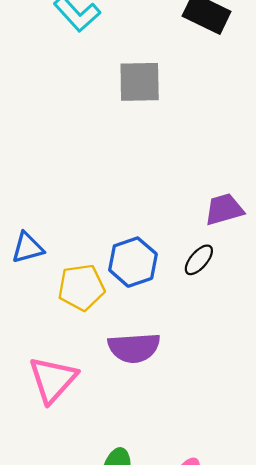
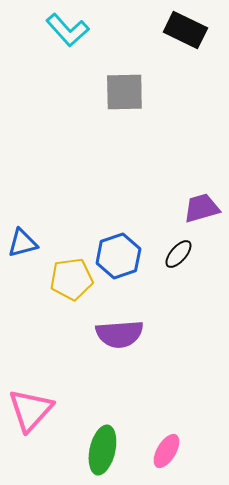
pink triangle: (53, 380) -> (30, 410), moved

